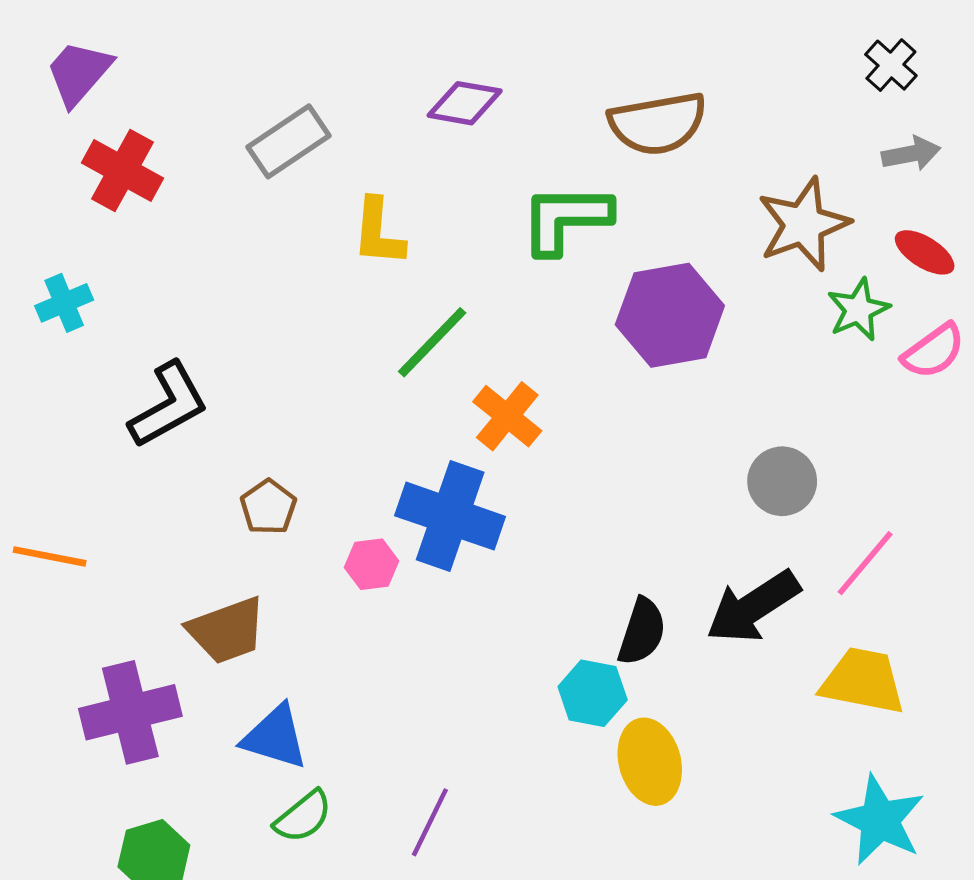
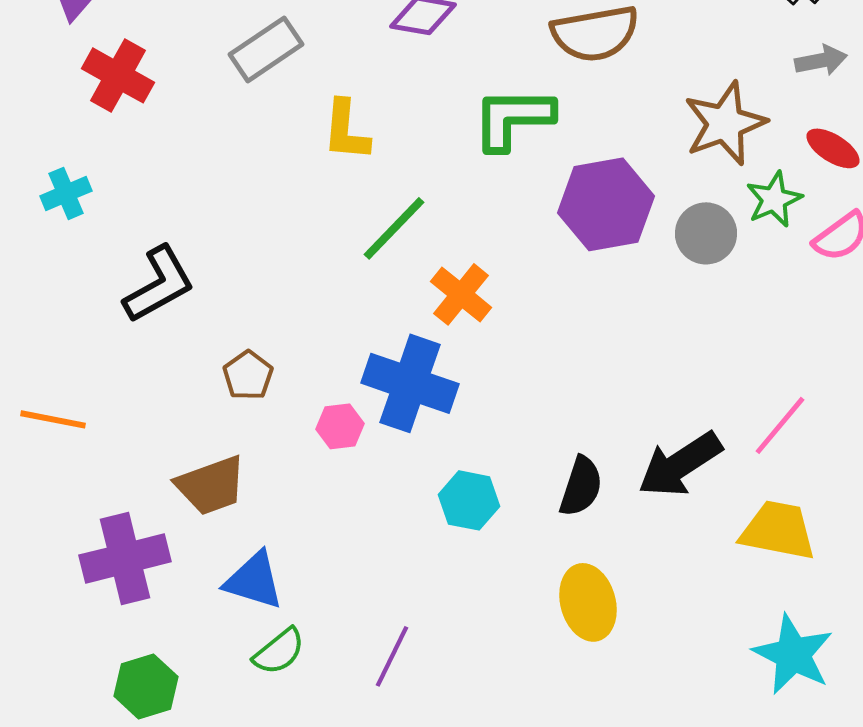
gray circle: (782, 481) -> (706, 233), moved
cyan hexagon: (593, 693) -> (469, 500), moved

